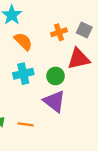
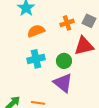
orange semicircle: (23, 41) -> (36, 31), turned -66

